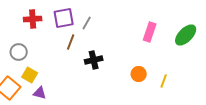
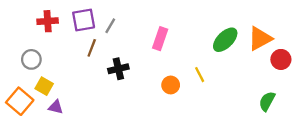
pink rectangle: (150, 32) -> (160, 39), moved
yellow line: (164, 81) -> (200, 75), moved, turned -48

